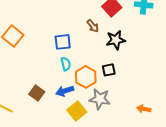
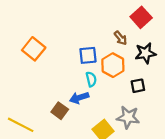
orange hexagon: (86, 77) -> (113, 65), moved
blue arrow: (65, 91) -> (79, 98), moved

